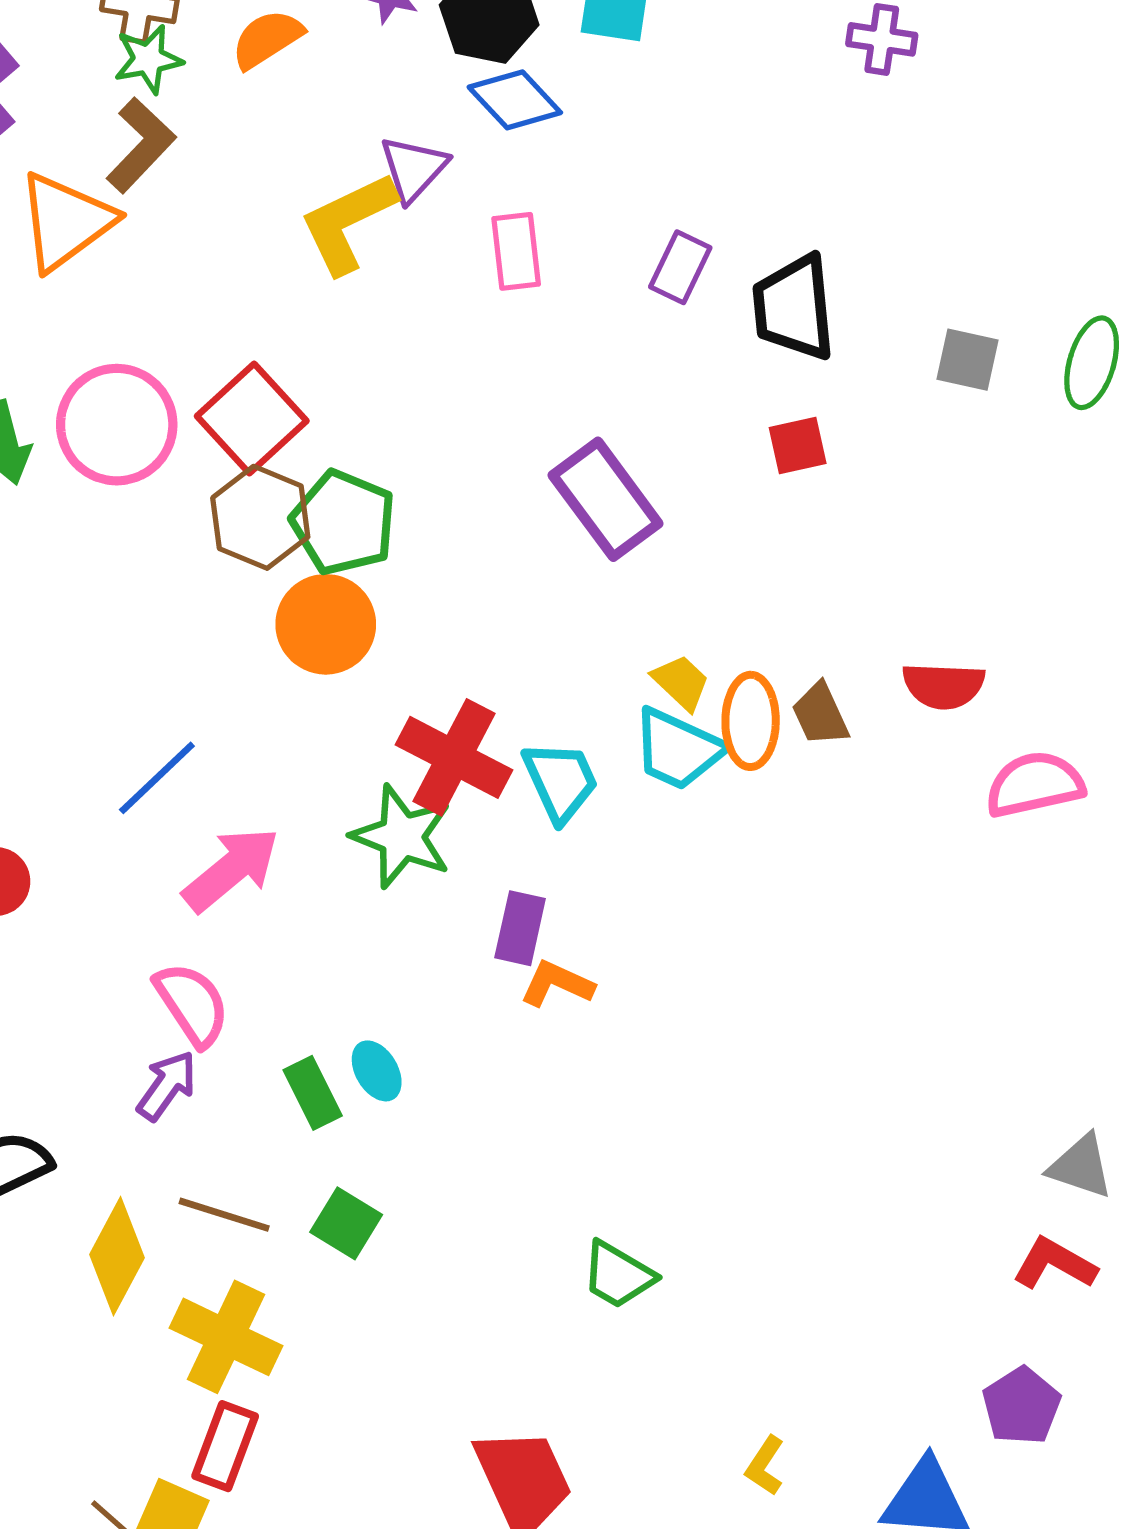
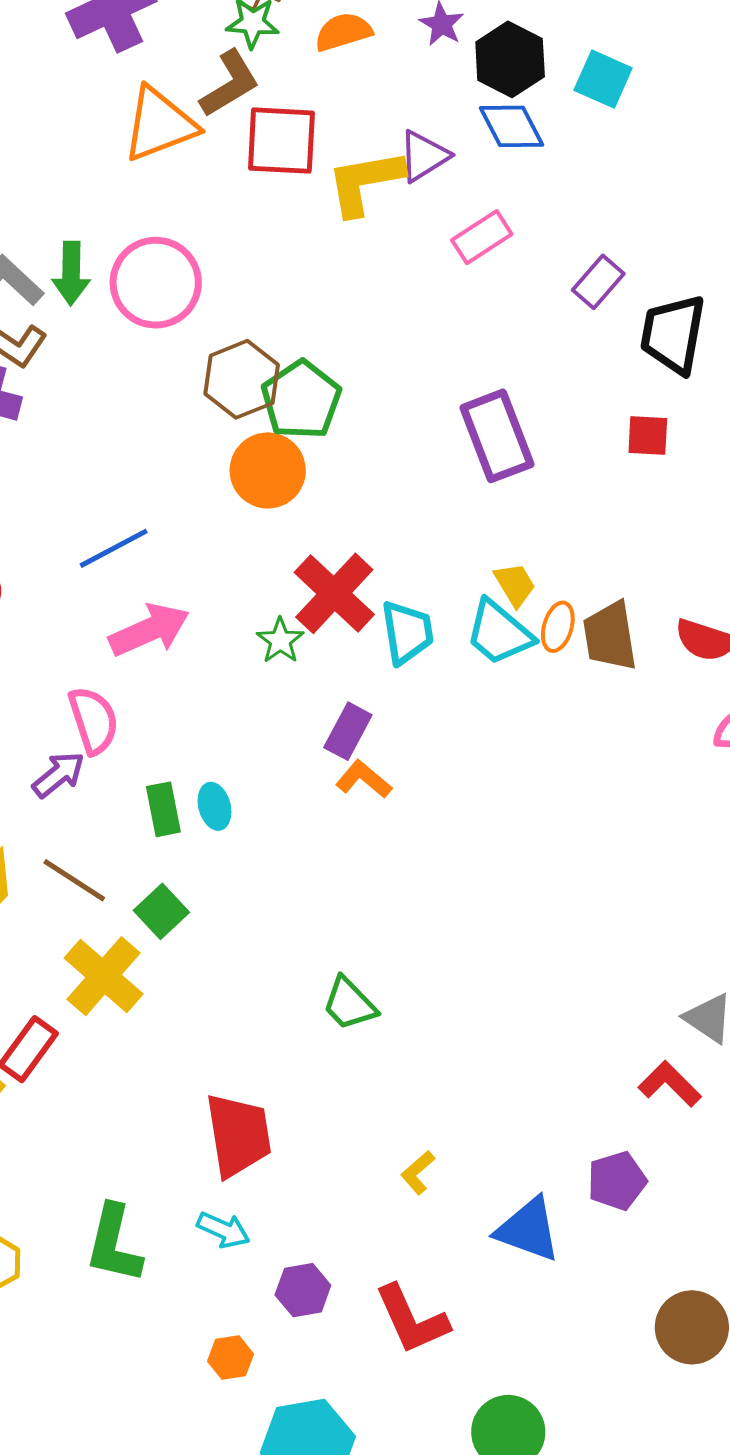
pink rectangle: (516, 251) -> (482, 237), turned 48
red square: (252, 419) -> (281, 141), moved, turned 30
brown trapezoid: (820, 714) -> (610, 636), size x1.4
orange ellipse: (751, 721) -> (558, 627), size x0.7
green star: (402, 837) -> (280, 641), size x0.6
yellow cross: (226, 1337) -> (104, 976), moved

